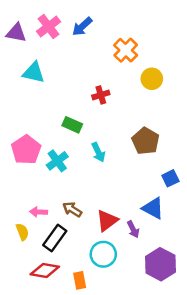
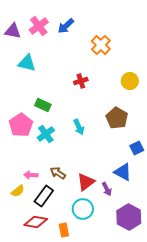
yellow circle: (152, 79) -> (130, 81), moved
green rectangle: (72, 125) -> (43, 105), moved
yellow semicircle: (22, 232) -> (18, 191), turned 72

